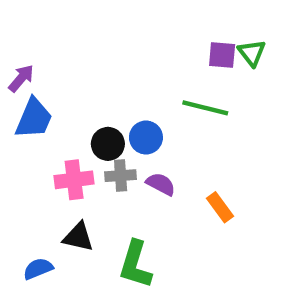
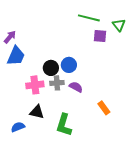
purple square: (222, 55) -> (100, 36), moved
green line: (205, 108) -> (89, 18), moved
orange rectangle: (220, 207) -> (104, 108), moved

